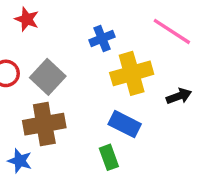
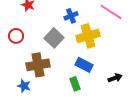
gray square: (48, 77) -> (54, 38), moved
black arrow: (179, 96) -> (115, 78), moved

